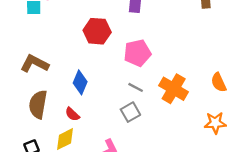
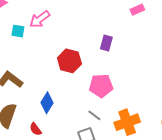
orange cross: (174, 89) -> (127, 122), turned 30

